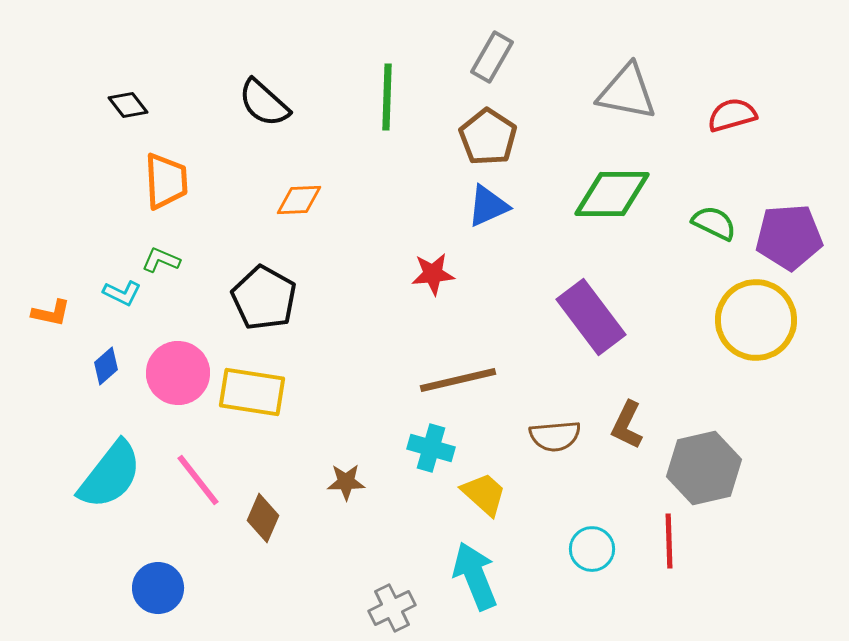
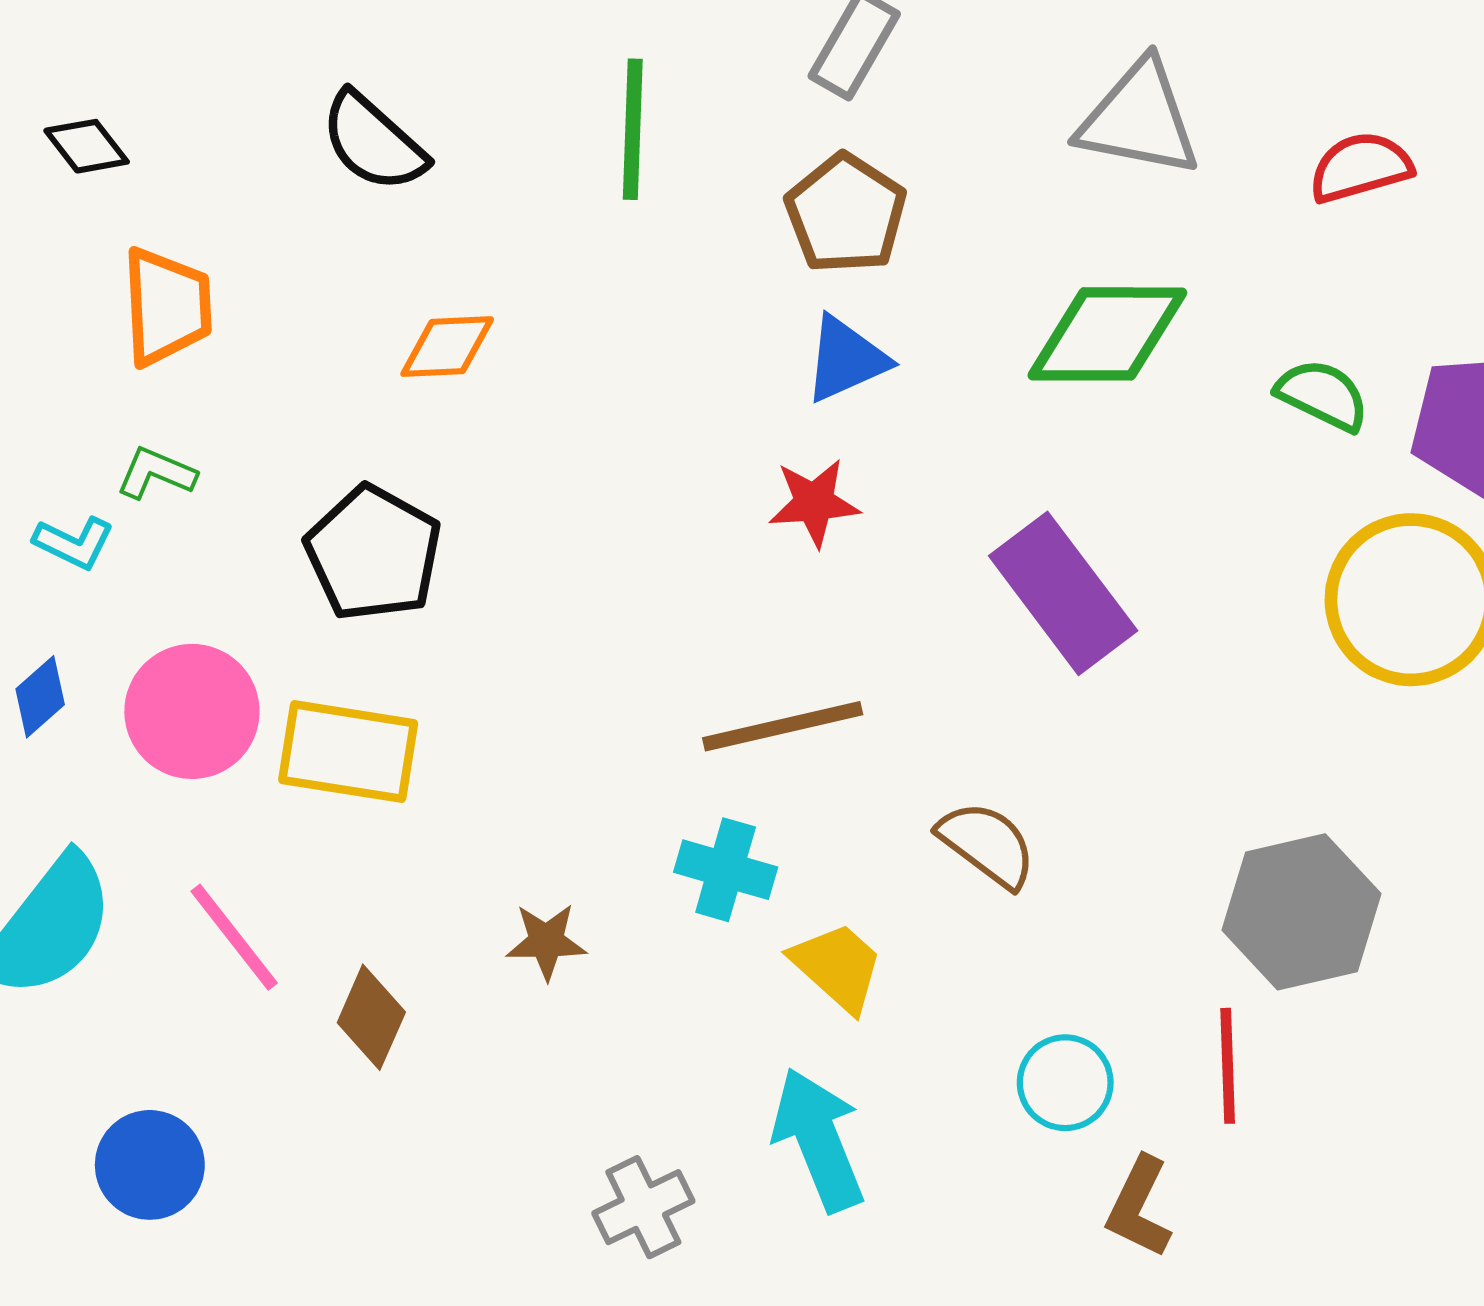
red star: (433, 274) -> (814, 503), moved
brown L-shape: (627, 425) -> (1139, 1207), moved
brown semicircle: (555, 436) -> (987, 844), turned -138

